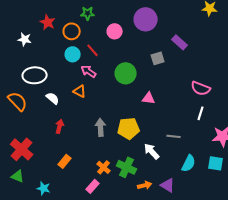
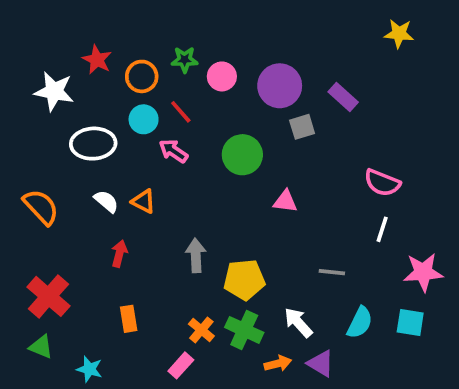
green star: (88, 13) -> (185, 60), moved
purple circle: (146, 19) -> (280, 86), moved
white star: (25, 39) -> (54, 91), size x1.5
white ellipse: (35, 75) -> (93, 144), moved
orange triangle: (80, 91) -> (144, 201), moved
yellow pentagon: (129, 128) -> (244, 280), moved
white arrow: (152, 151) -> (298, 323), moved
orange rectangle: (65, 161) -> (129, 319), turned -48

